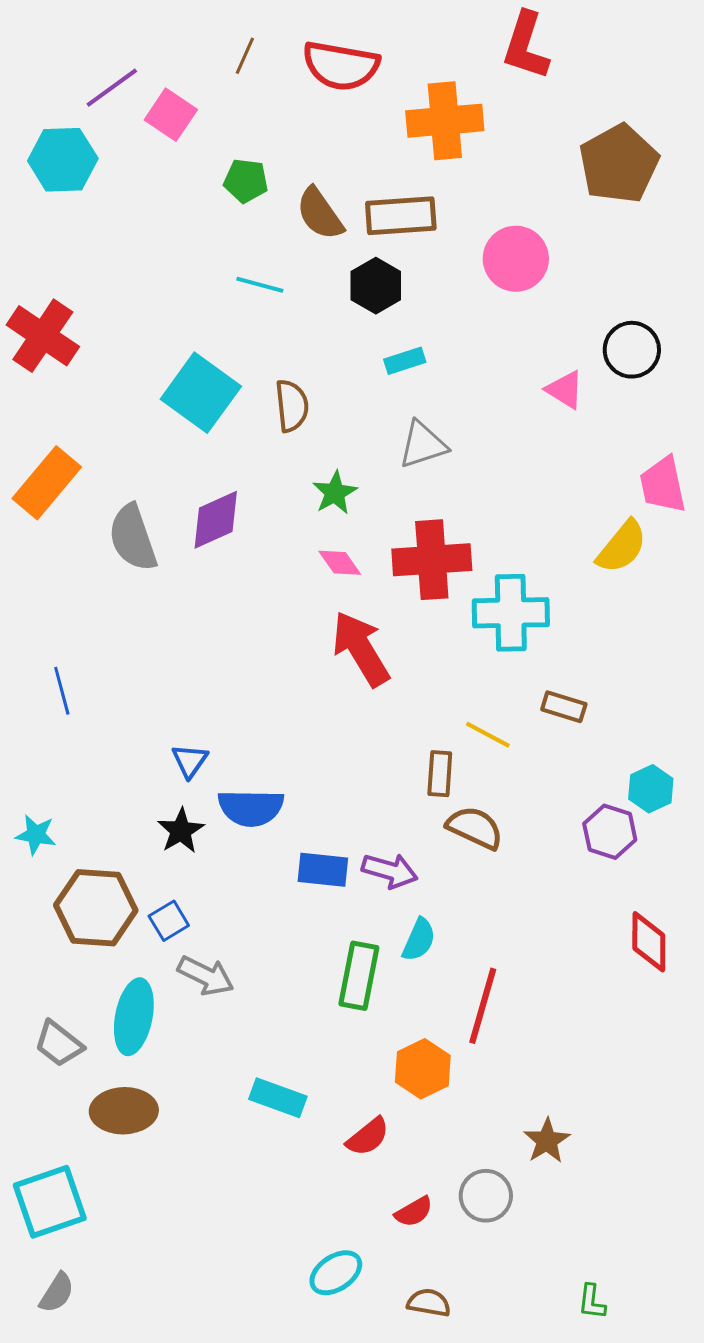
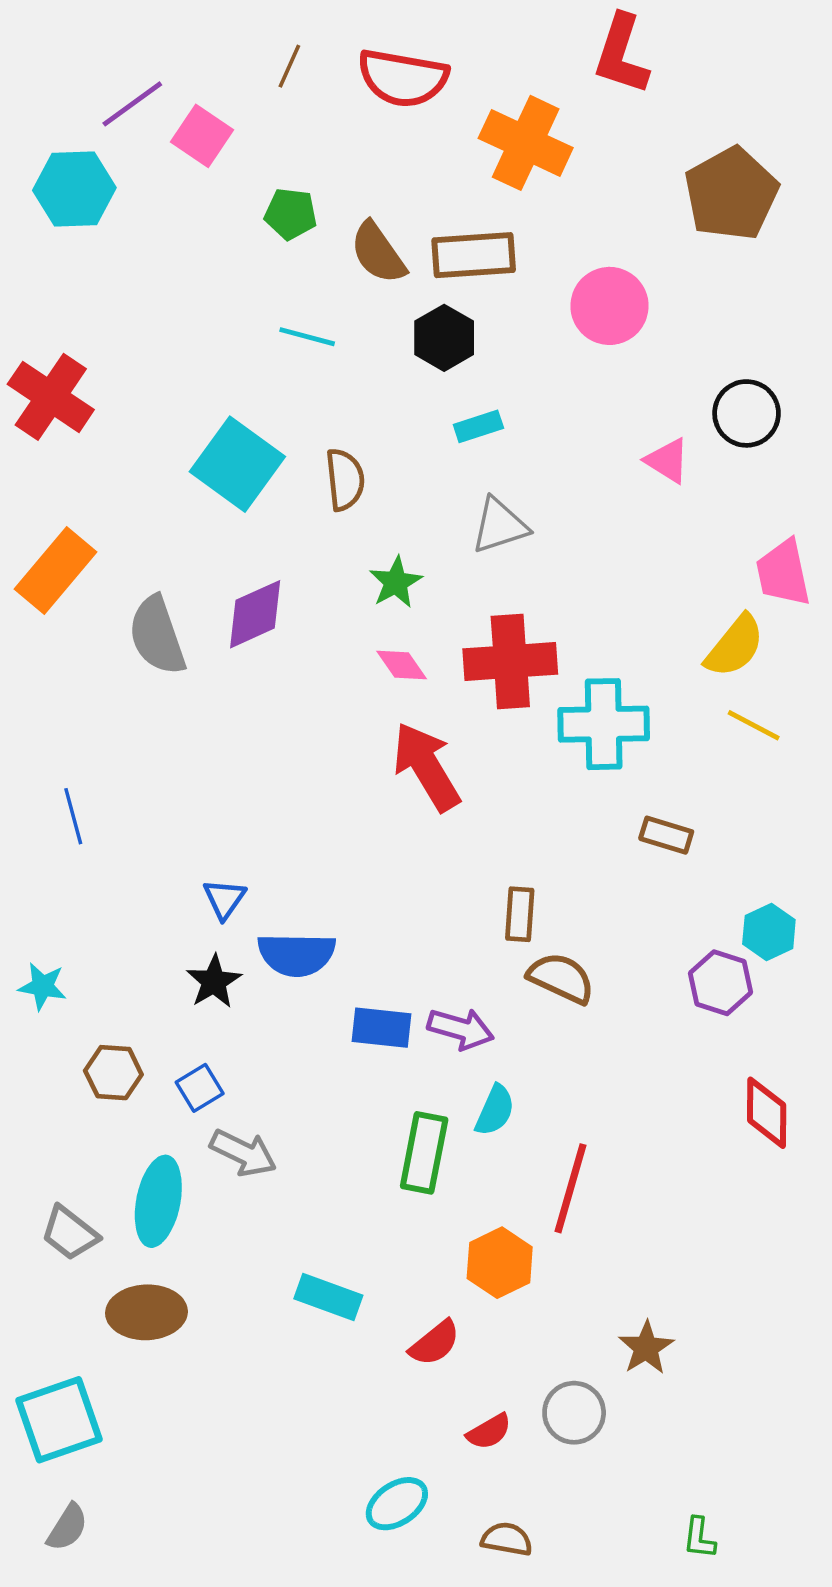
orange cross: (445, 121) -> (526, 143), turned 30
yellow line: (488, 735) -> (754, 725), moved
brown hexagon: (96, 908) -> (113, 1073), size x0.6

